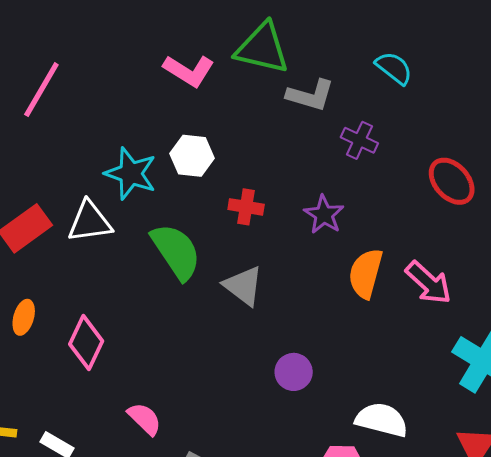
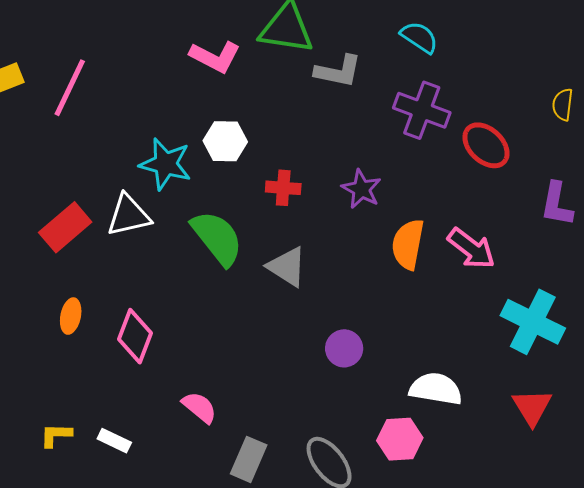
purple cross: (359, 140) -> (422, 110), moved, size x1.5

